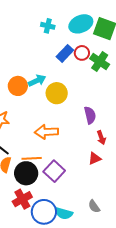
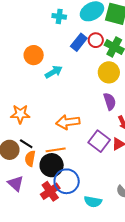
orange circle: (18, 86) -> (34, 55), moved
yellow circle: (57, 93) -> (109, 72), moved
purple square: (54, 171) -> (99, 141), moved
blue circle: (44, 212) -> (67, 181), moved

